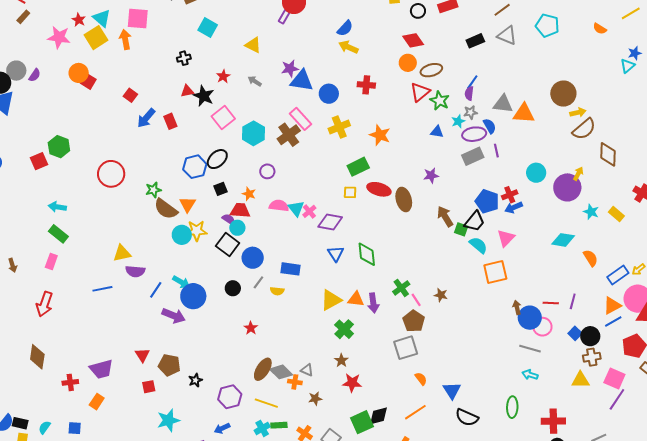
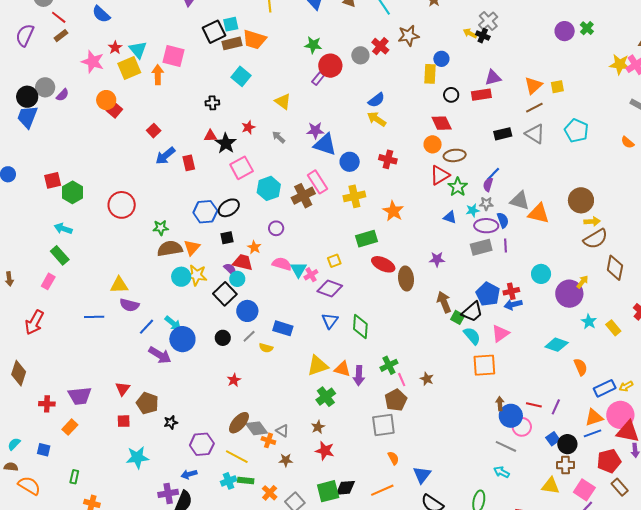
green hexagon: (59, 147) -> (73, 192), moved
yellow square: (350, 192) -> (334, 261), moved, turned -32
brown semicircle: (166, 209) -> (170, 249), turned 125

